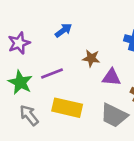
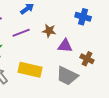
purple line: (52, 73) -> (21, 33), moved

